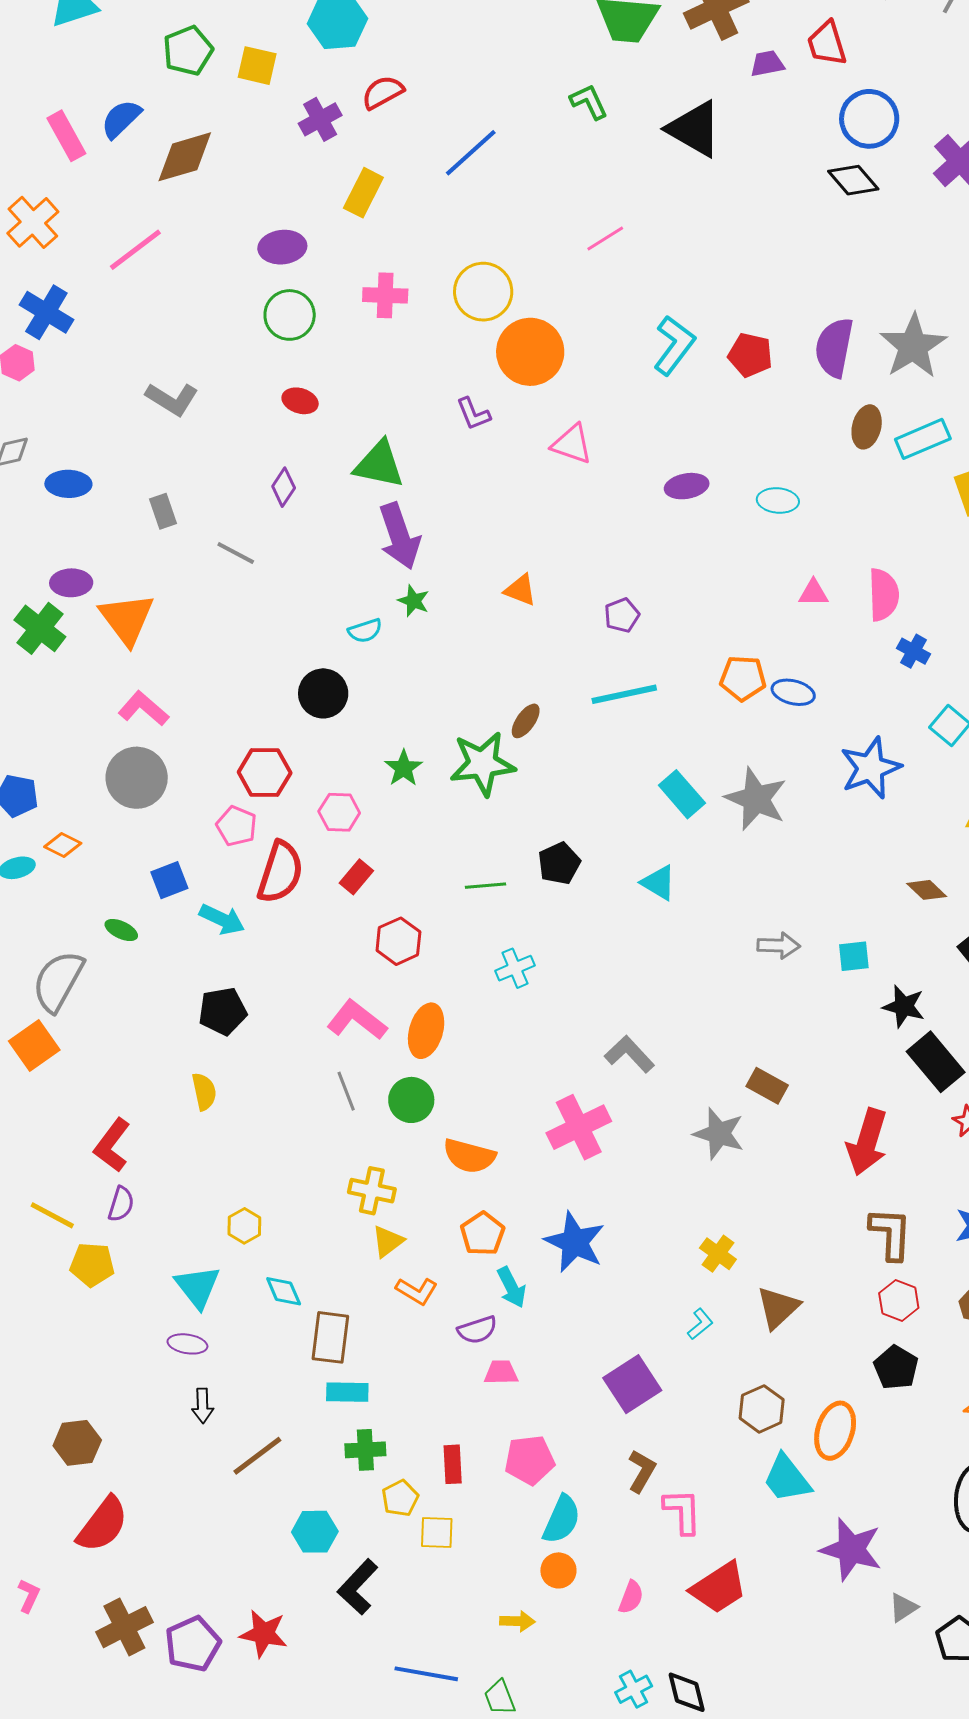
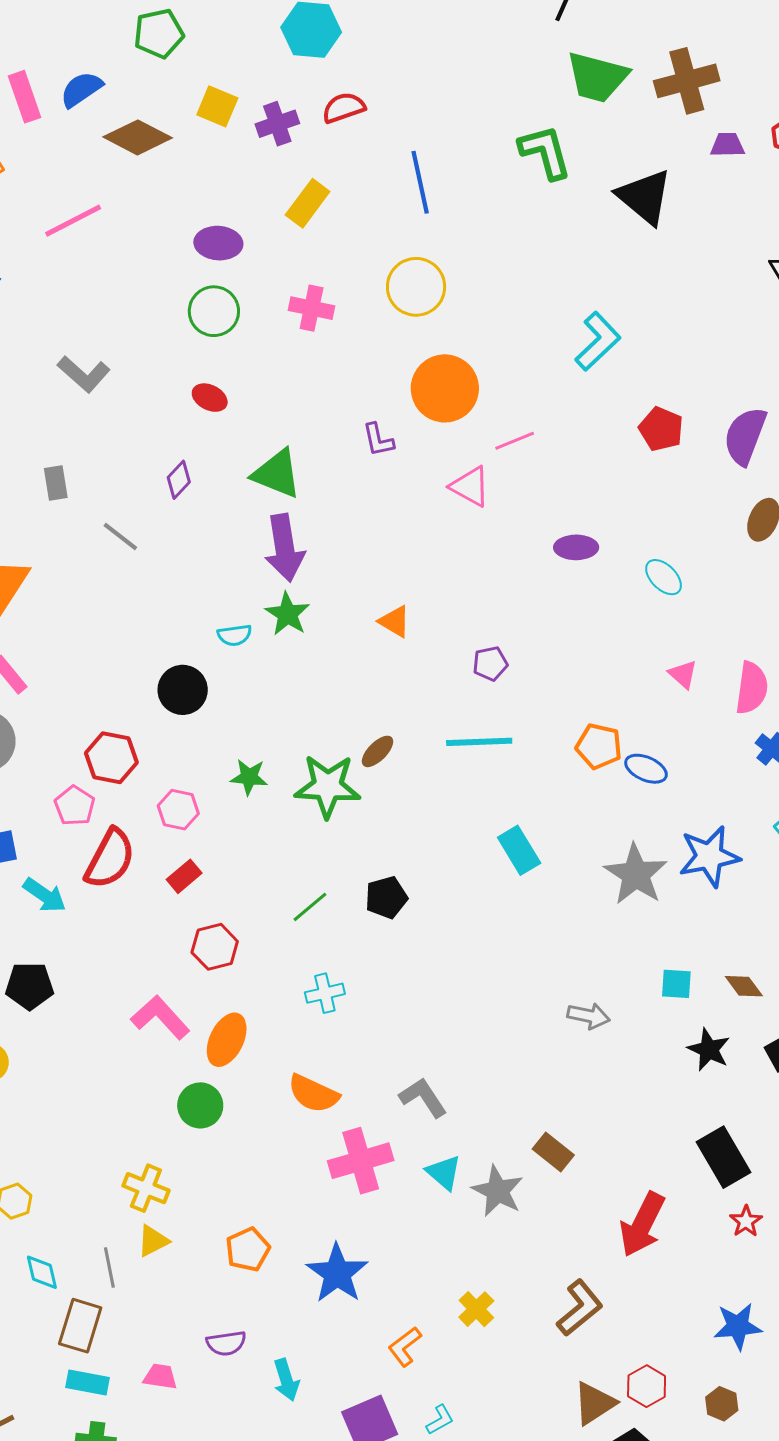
yellow square: (257, 66) -> (217, 106), moved
green L-shape: (589, 102) -> (545, 152), size x1.5
blue line: (471, 153) -> (420, 182), turned -70
brown diamond: (185, 157) -> (138, 137), turned 34
pink line: (605, 238) -> (515, 441), moved
yellow circle: (483, 292) -> (416, 287), moved
cyan L-shape: (674, 345) -> (598, 341), moved
cyan ellipse: (778, 500) -> (664, 577), turned 30
pink triangle: (813, 593) -> (683, 674), turned 32
green star: (414, 601) -> (287, 614), size x1.4
green star: (403, 768) -> (249, 777), turned 30
gray star: (756, 799) -> (636, 874), moved
cyan triangle: (659, 883) -> (444, 1173), moved
green line: (486, 886) -> (310, 907), turned -45
cyan square: (854, 956) -> (676, 984), moved
black star: (904, 1006) -> (709, 1050), moved
gray line: (346, 1091) -> (109, 1267), moved
orange semicircle: (469, 1156) -> (313, 1094), moved
brown L-shape: (891, 1234) -> (580, 1308), moved, turned 38
cyan arrow: (512, 1287) -> (286, 1380), moved
orange L-shape: (417, 1291) -> (405, 1347), moved, turned 102
brown triangle: (778, 1308) -> (594, 1403), moved
cyan L-shape: (700, 1324) -> (440, 1420), moved
pink trapezoid: (501, 1372) -> (160, 1377), moved

